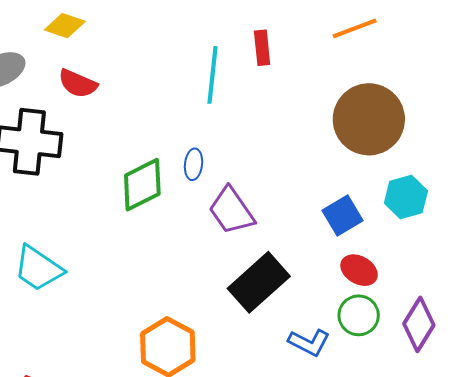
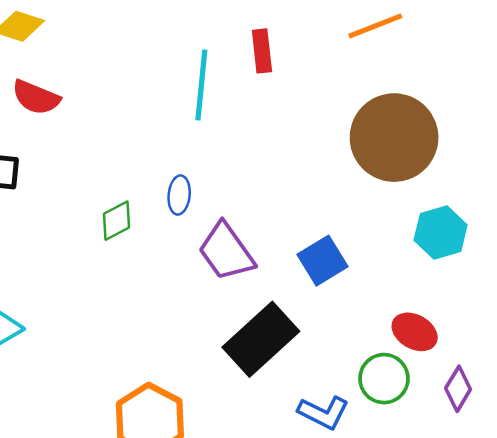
green diamond: (142, 185) -> (116, 221), size x0.6
blue square: (342, 215) -> (323, 261), moved
red ellipse: (359, 270) -> (415, 332), moved
purple diamond: (419, 324) -> (458, 389), size x0.7

